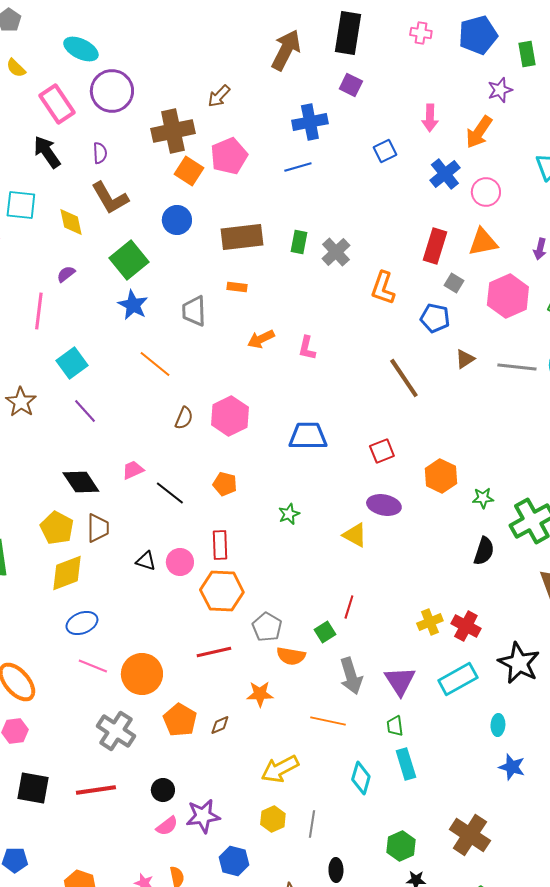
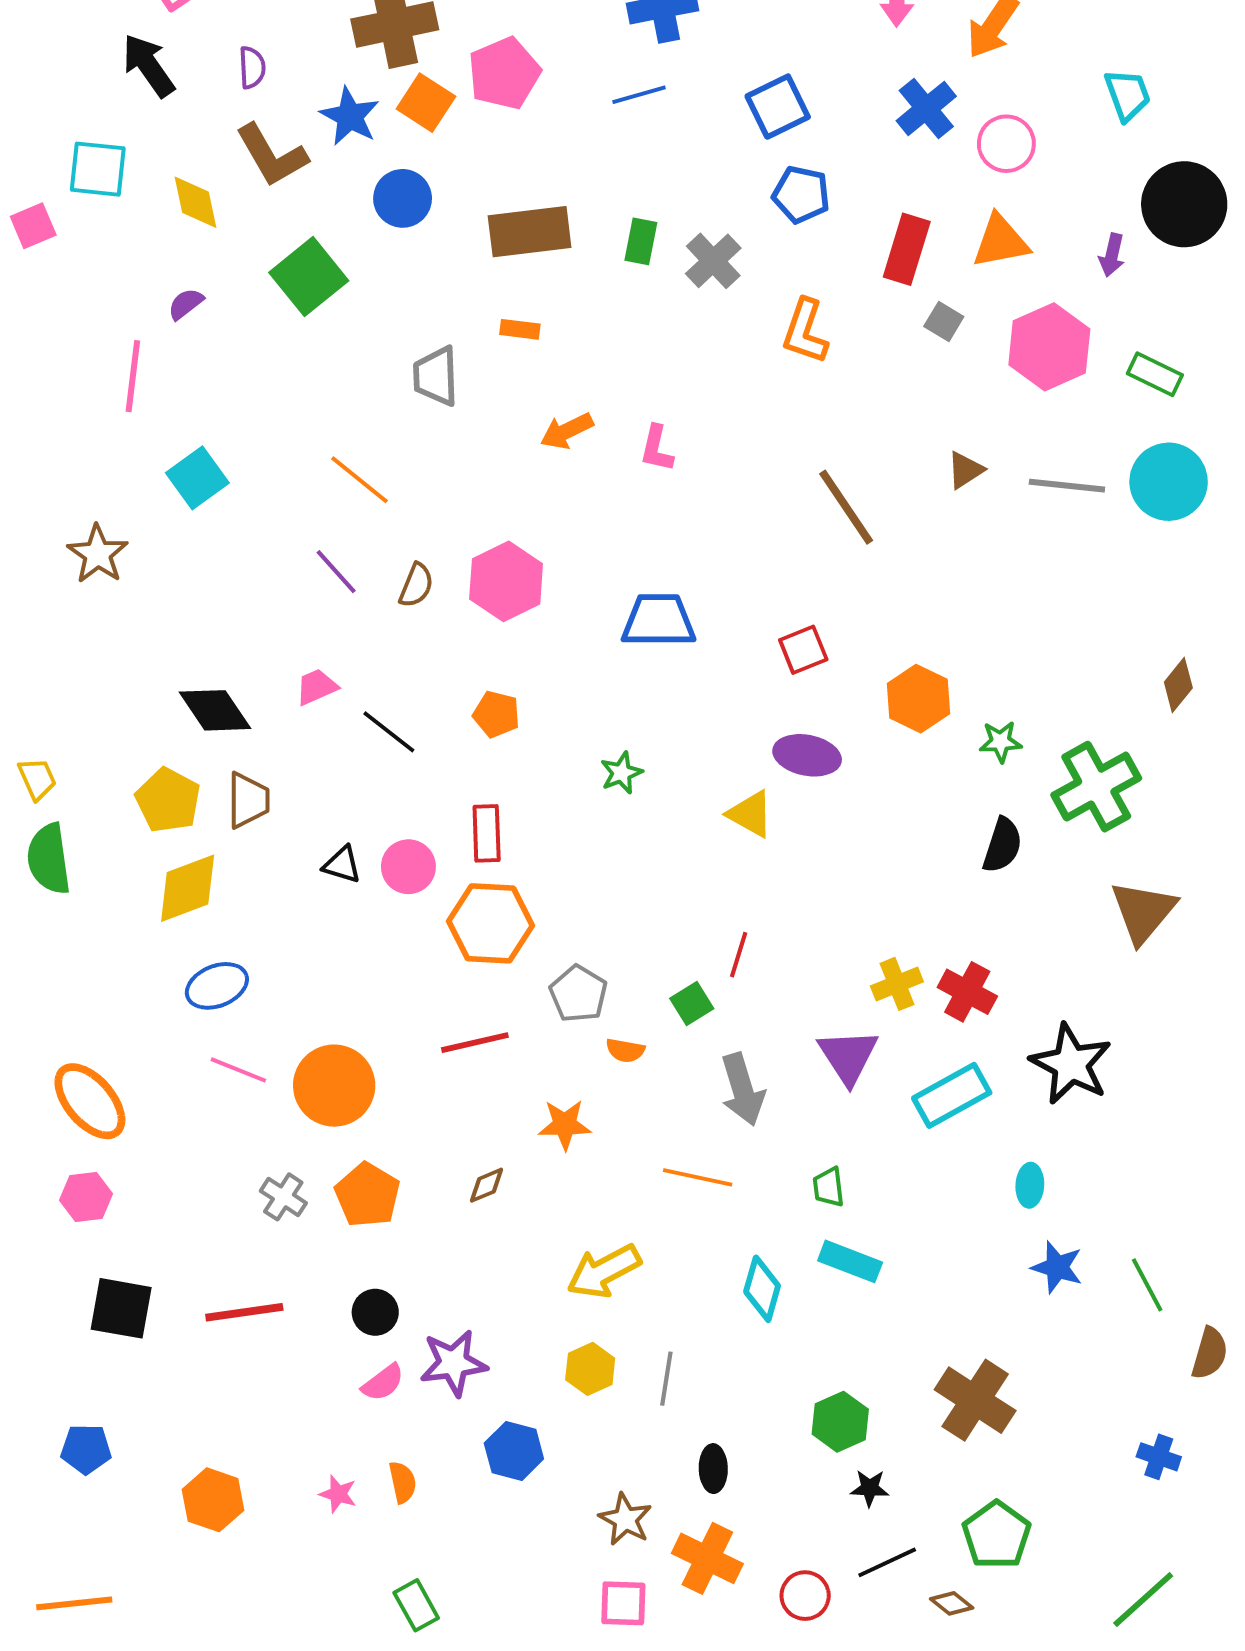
blue square: (385, 151) -> (778, 107), moved, size x1.4
blue star: (133, 305) -> (350, 116), moved
blue pentagon: (435, 318) -> (801, 194), moved
purple line: (85, 411) -> (336, 572), moved
orange semicircle: (291, 656) -> (625, 1050), size x0.7
purple triangle: (400, 681) -> (848, 1056), moved
orange pentagon: (180, 720) -> (367, 1195), moved
gray cross: (116, 731) -> (283, 1197), size x0.6
cyan rectangle: (406, 764) -> (850, 1261), turned -52

